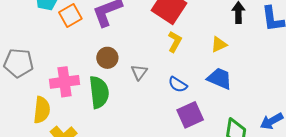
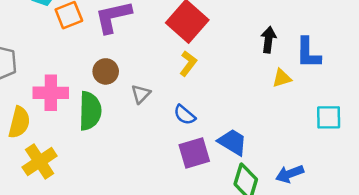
yellow triangle: (219, 44) -> (282, 78), moved
blue trapezoid: (219, 79) -> (233, 142), moved

